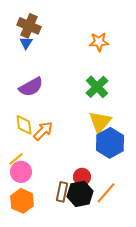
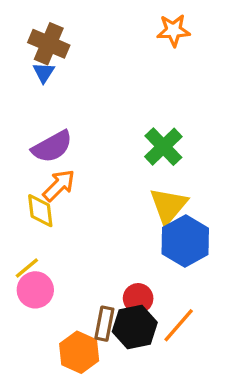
orange star: (99, 42) -> (173, 30), moved
orange arrow: (43, 131) -> (59, 185), moved
orange hexagon: (22, 201) -> (79, 352), moved

